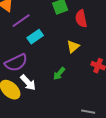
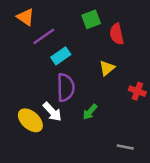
purple semicircle: (16, 63) -> (66, 88), moved, turned -65
green arrow: (59, 74) -> (90, 112), moved

